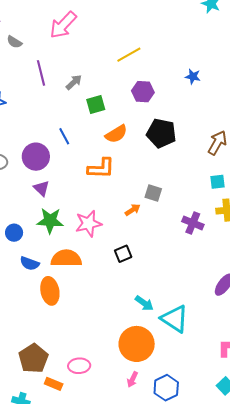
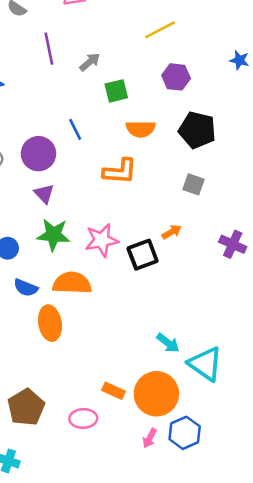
orange semicircle: (116, 134) -> (141, 129), turned 30
gray square: (153, 193) -> (193, 184), moved
orange arrow: (133, 210) -> (172, 232), moved
black square: (123, 254) -> (143, 255), moved, size x1.4
orange rectangle: (54, 384) -> (113, 391), moved
blue hexagon: (166, 388) -> (185, 433), moved

